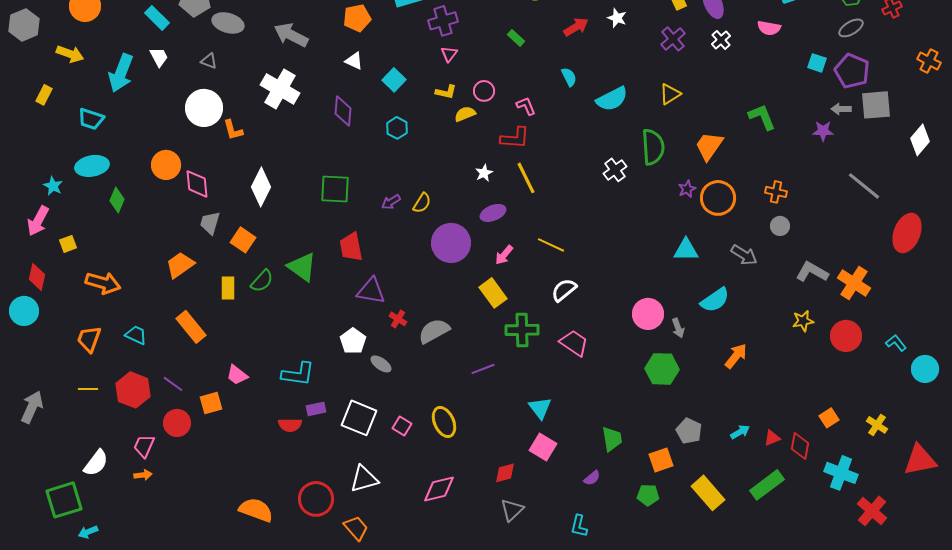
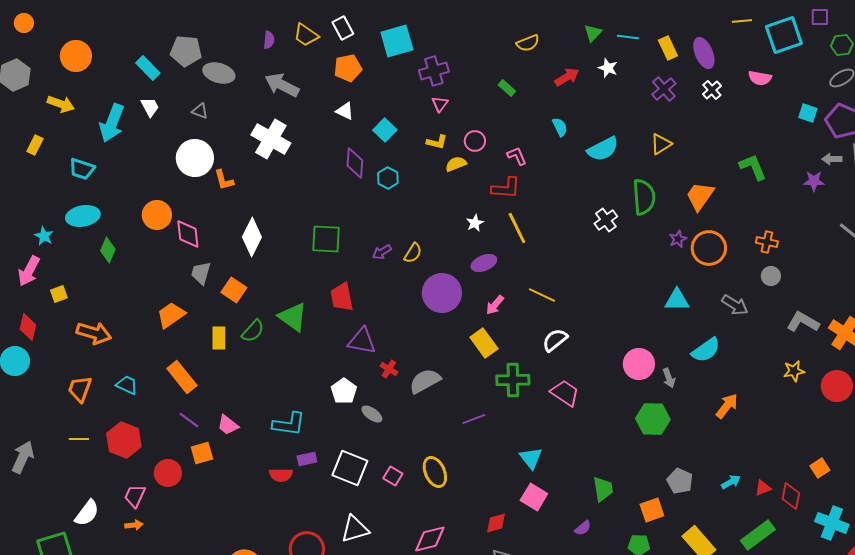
purple diamond: (343, 111) -> (355, 163), moved
purple line: (173, 384) -> (189, 420), moved

